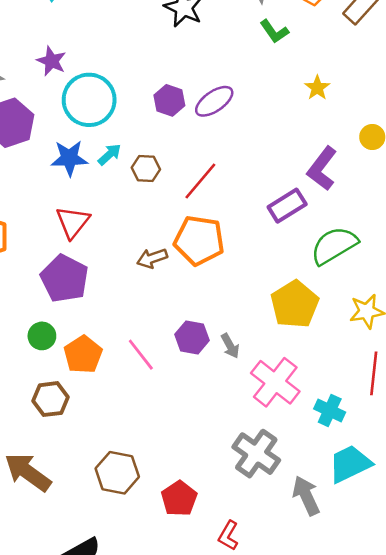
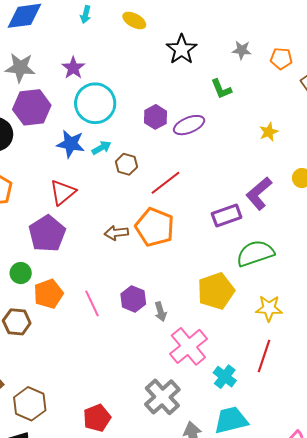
green L-shape: (274, 31) -> (221, 89), moved
brown hexagon: (117, 473) -> (30, 404), moved

